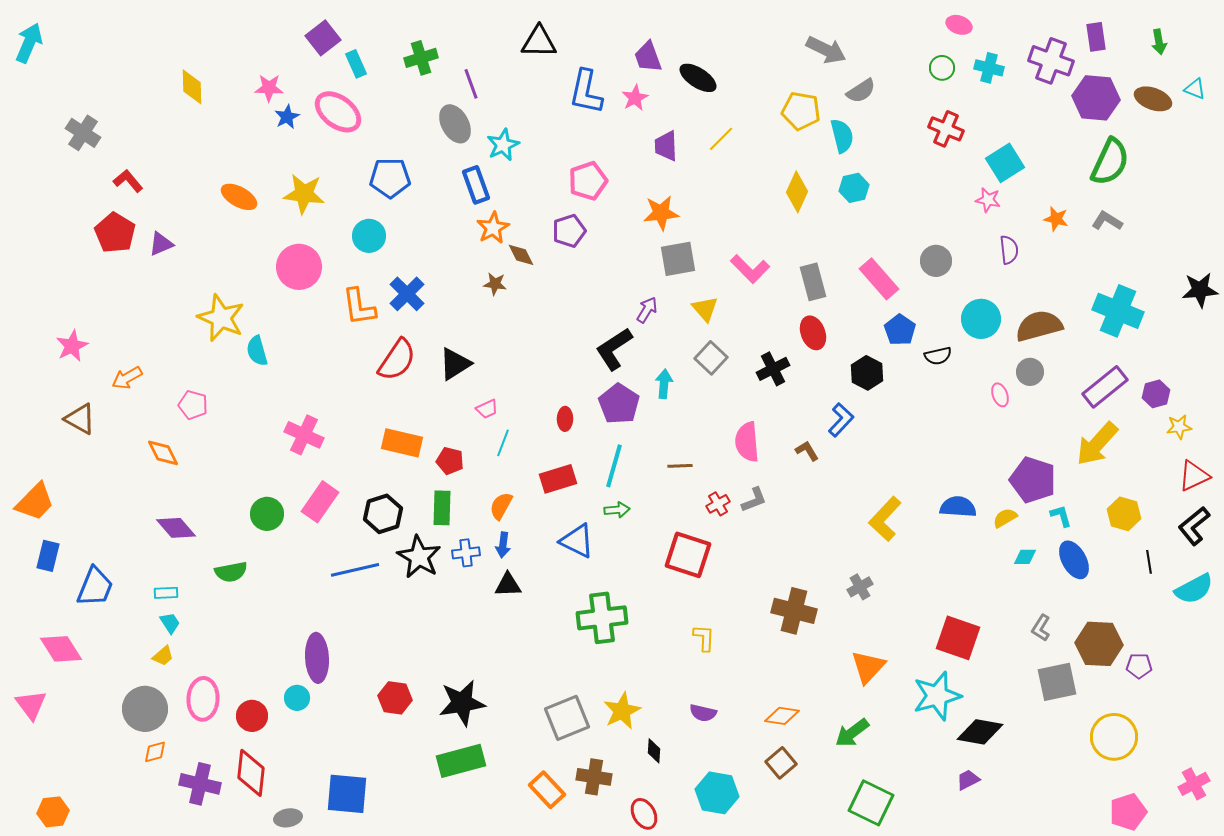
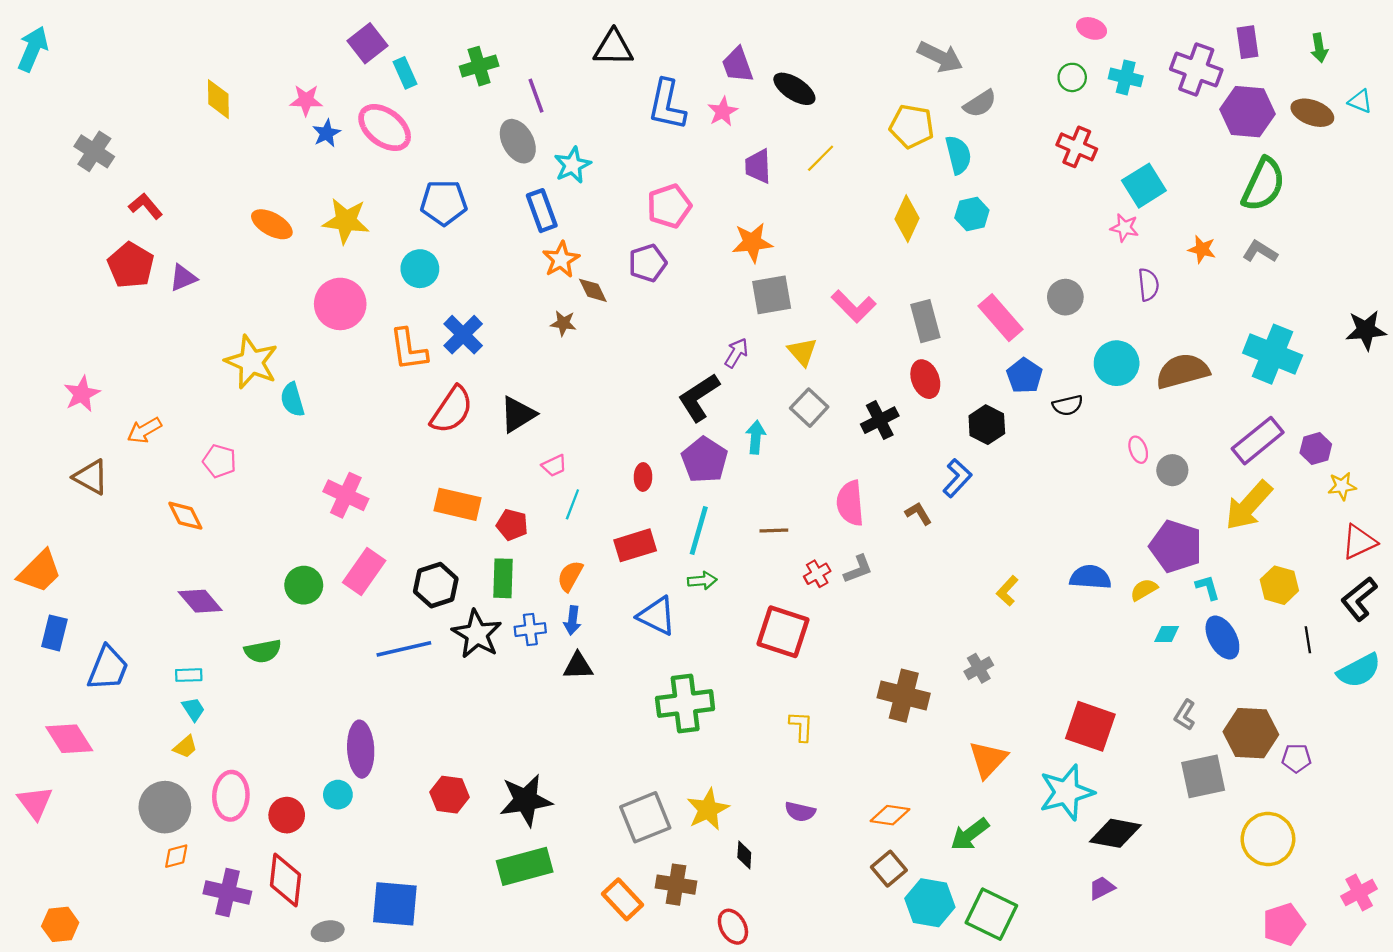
gray circle: (1030, 372) -> (1172, 470), moved
yellow L-shape: (885, 519) -> (1007, 591), size x0.6
cyan hexagon: (717, 793) -> (930, 903), moved

